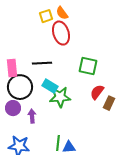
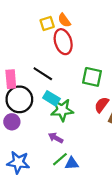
black line: (42, 63) -> (43, 74), turned 36
purple arrow: (32, 116) -> (56, 138), moved, turned -56
green line: (58, 143) -> (60, 159), turned 42

